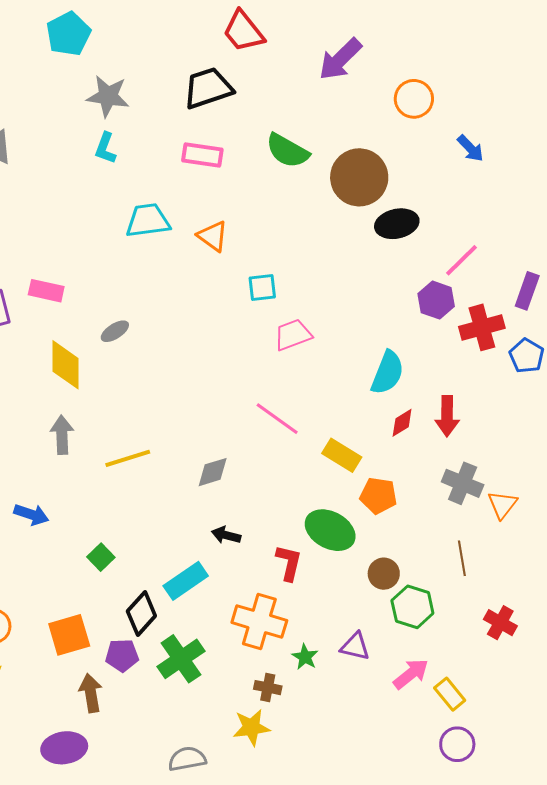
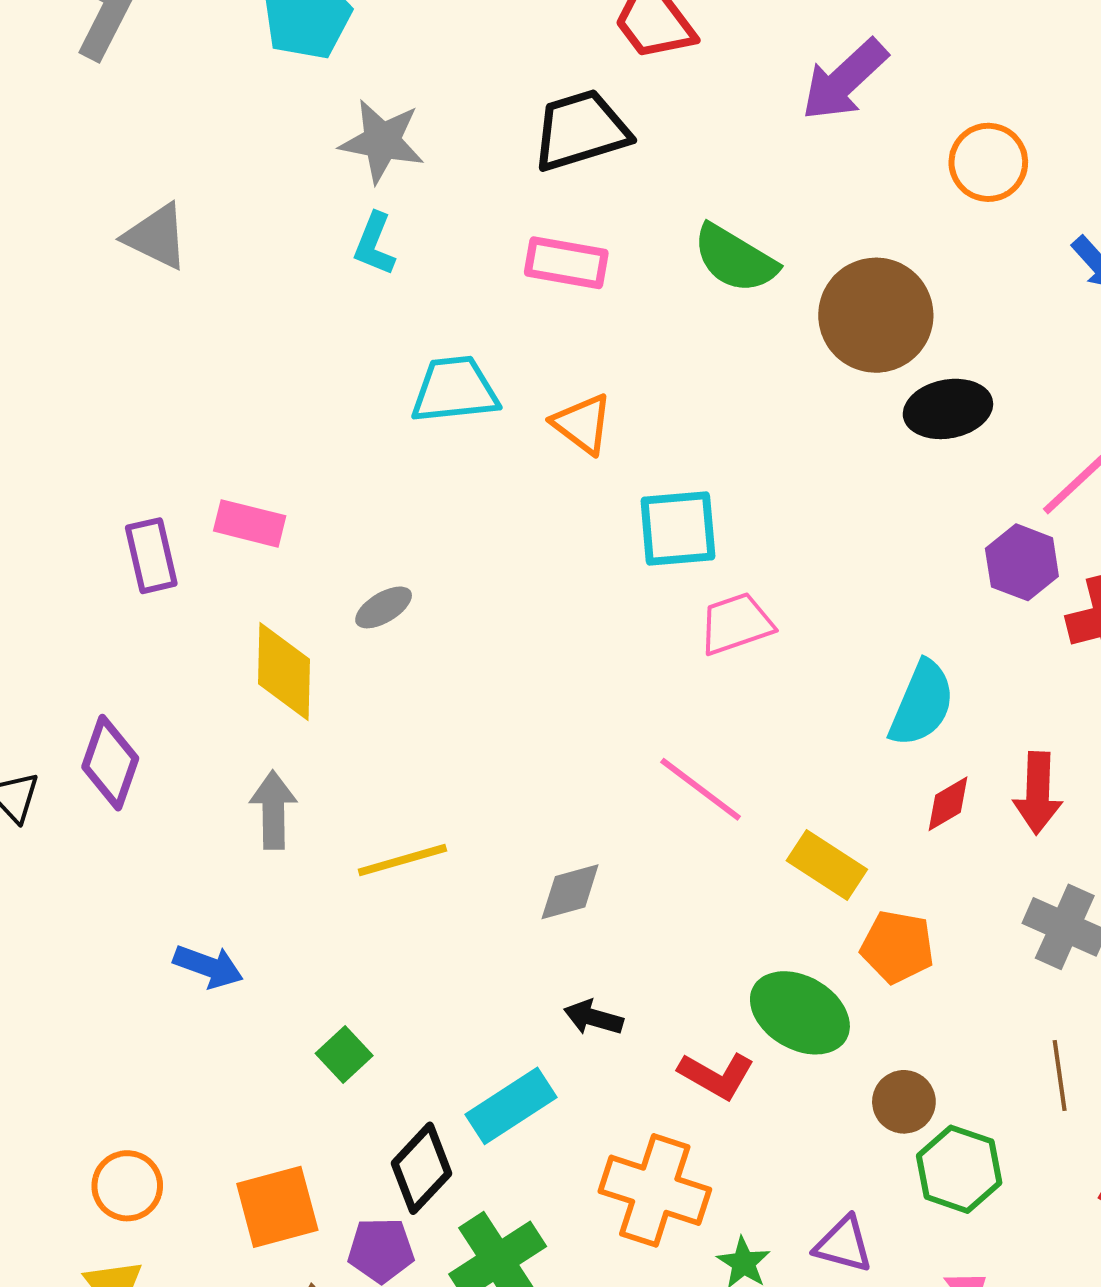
cyan square: (262, 288) -> (678, 528), size x1.4
red L-shape: (289, 563) -> (716, 1075), turned 105

